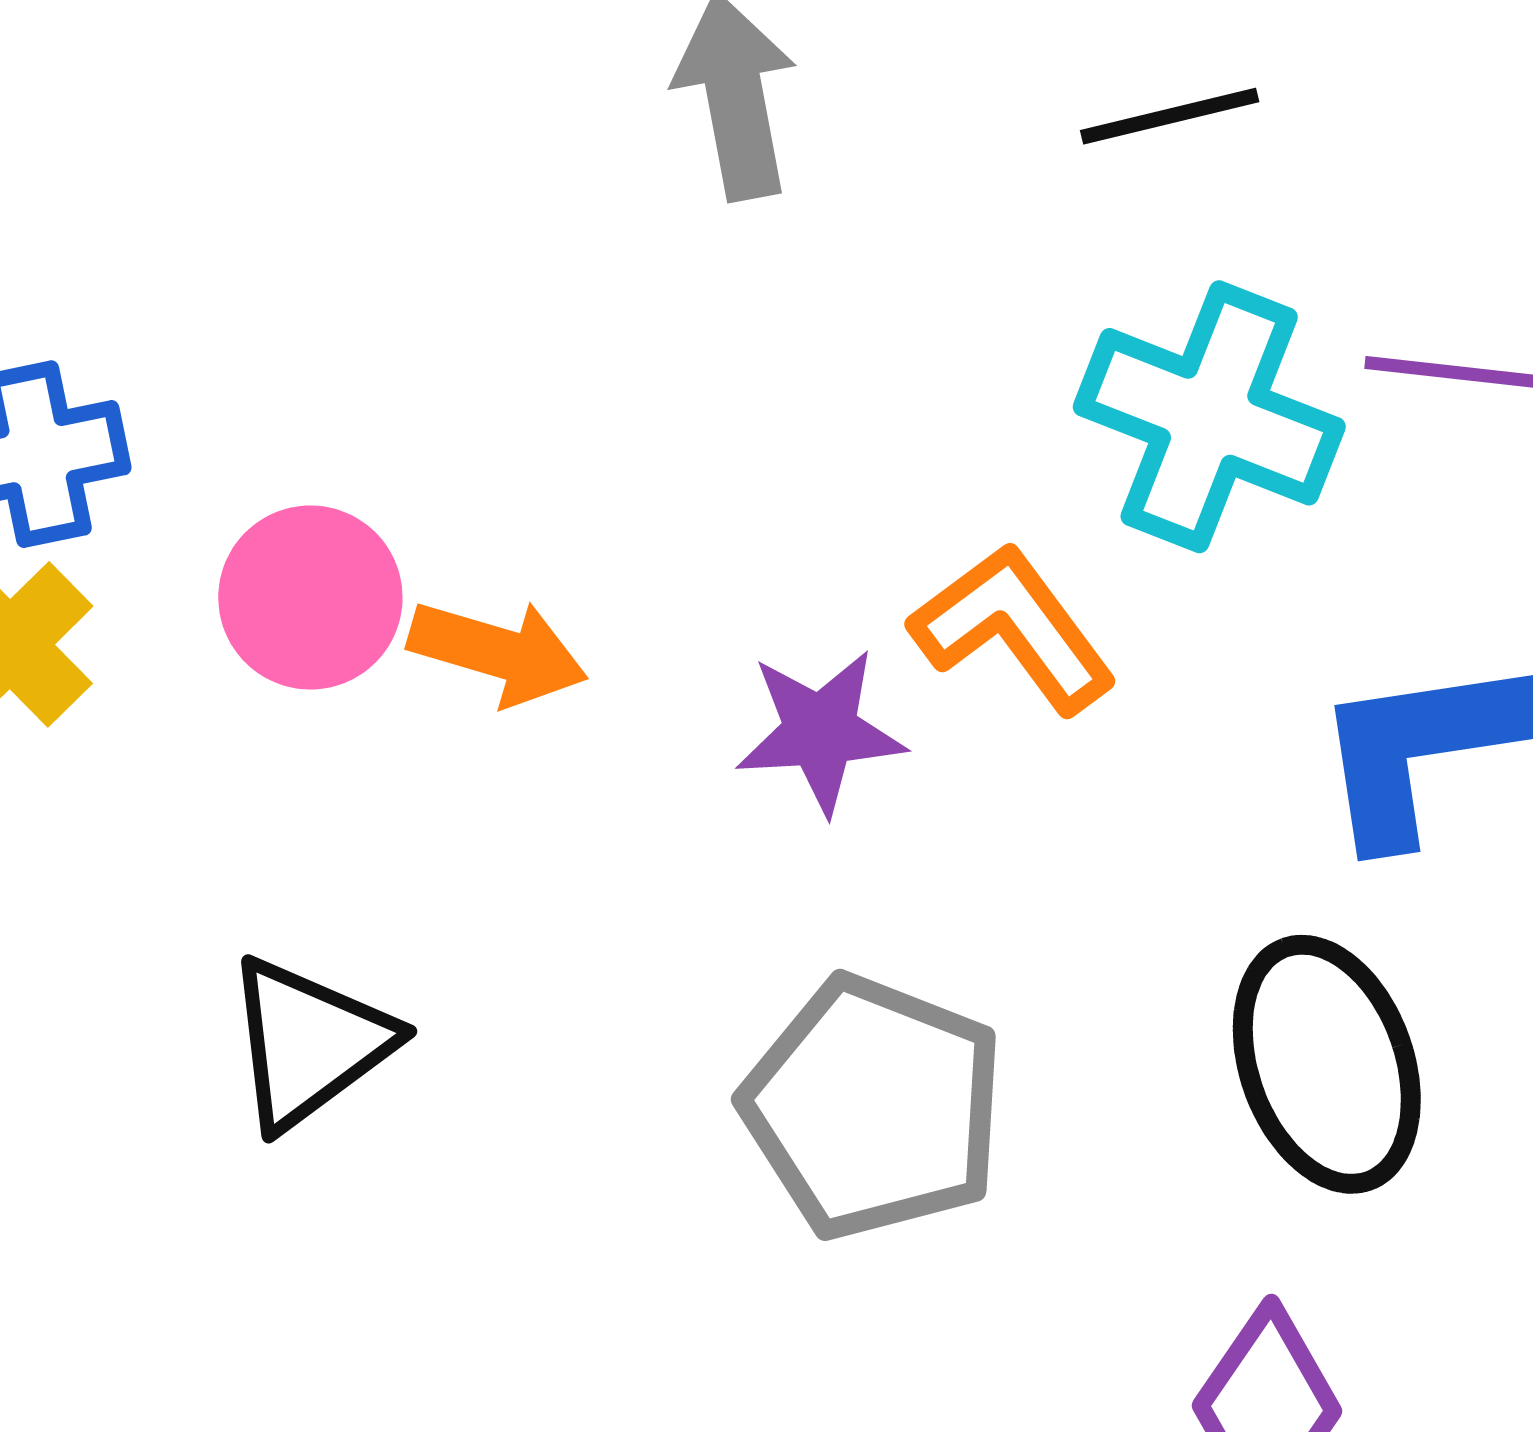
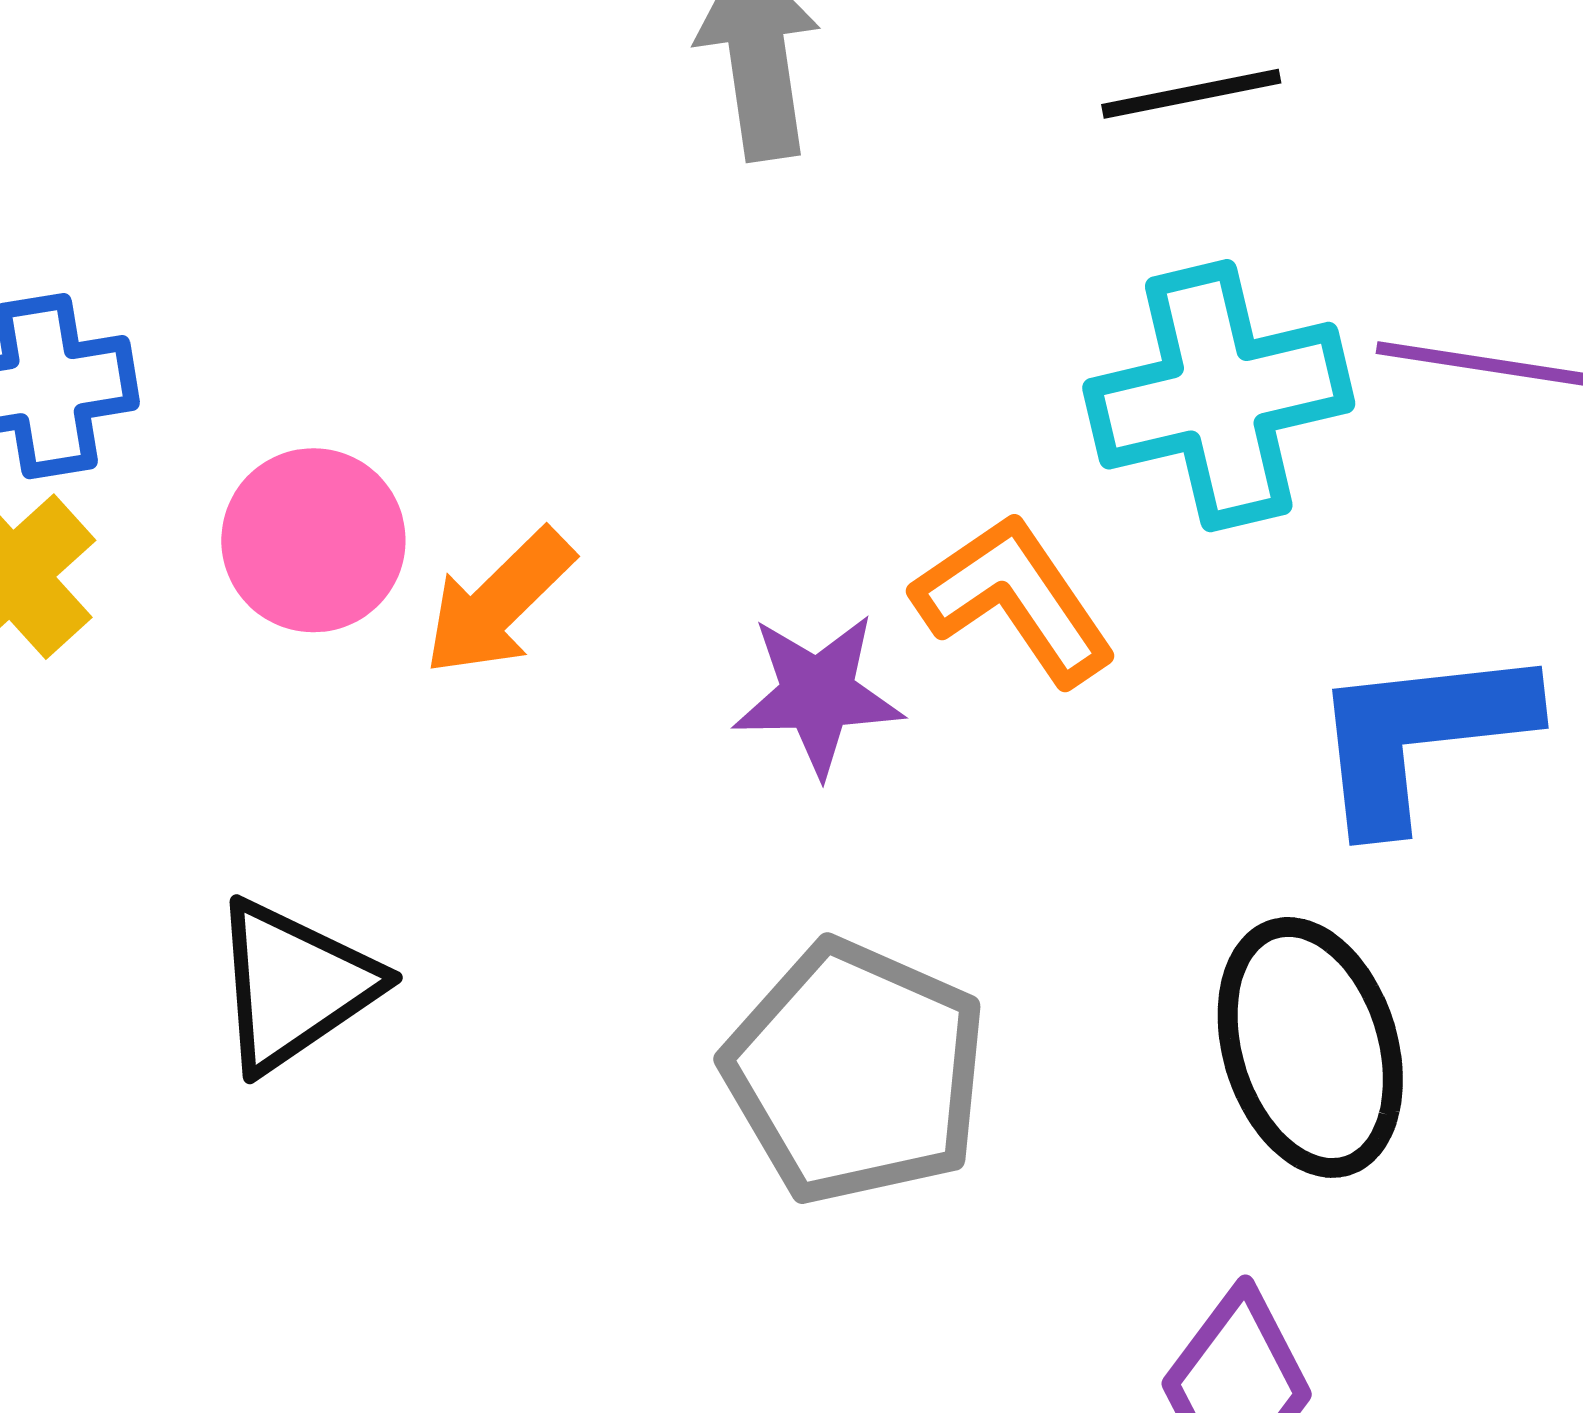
cyan cross: (1209, 417) -> (1219, 396), turned -37
orange arrow: (498, 652) -> (499, 602), turned 117

